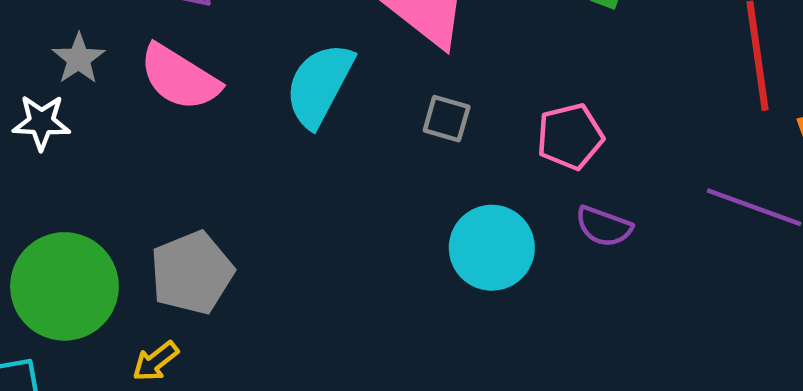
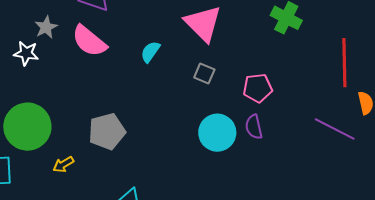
cyan semicircle: (319, 85) -> (150, 52), size x0.6
purple semicircle: (604, 226) -> (254, 127), moved, turned 50
gray pentagon: (192, 273) -> (107, 131), moved

